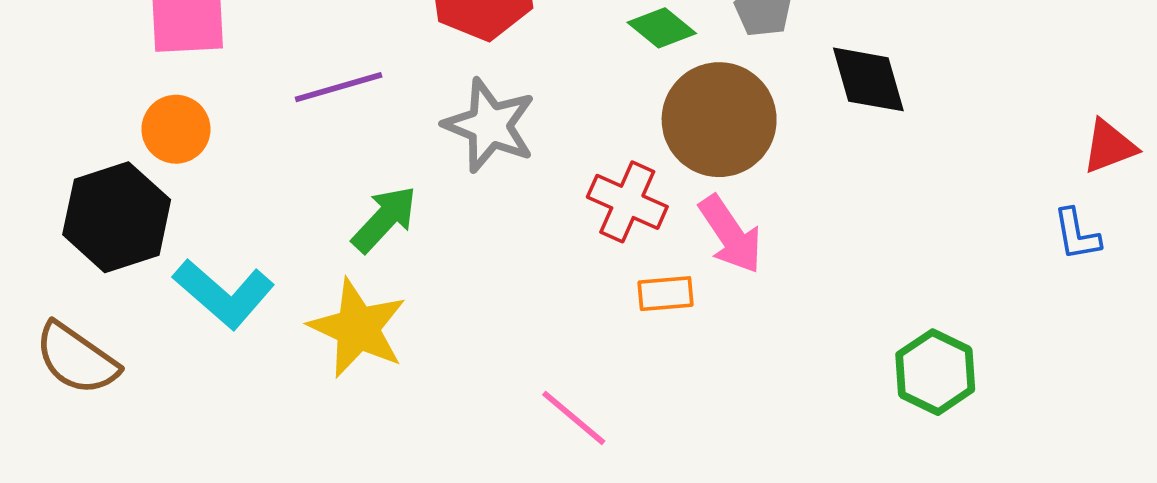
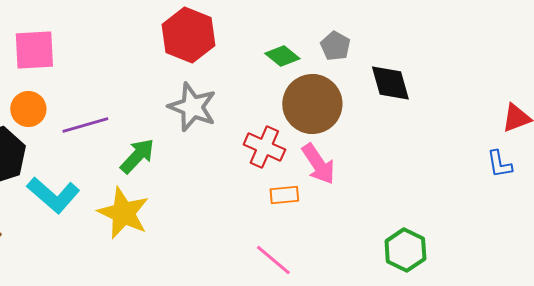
purple line: (339, 87) -> (85, 125), moved
green hexagon: (935, 372) -> (405, 250), moved
pink line: (574, 418) -> (273, 260), moved

